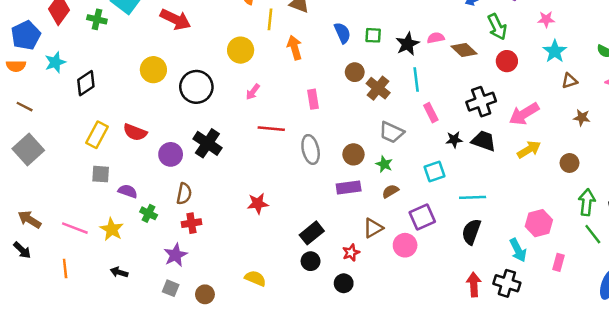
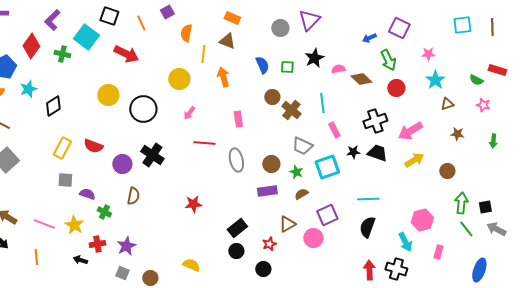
black star: (407, 44) -> (314, 58), moved
cyan square: (434, 172) -> (327, 167), moved, size x1.4
red cross: (191, 223) -> (97, 244), moved

